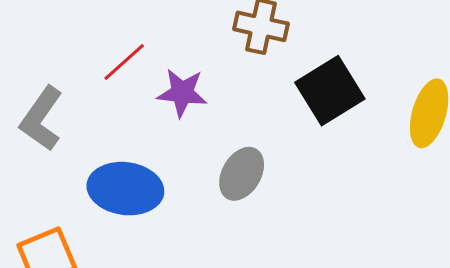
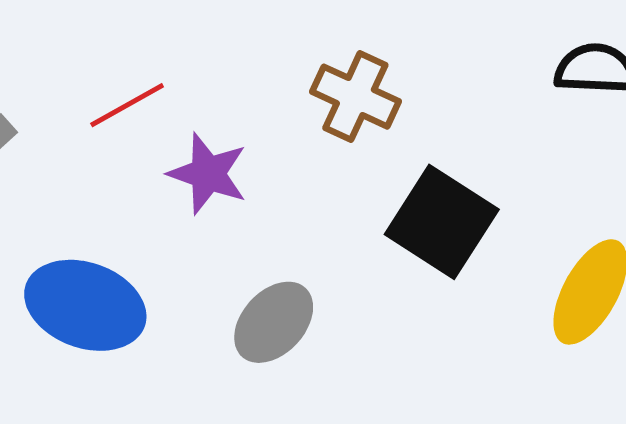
black square: (330, 91) -> (442, 222), turned -38

